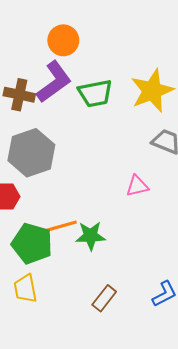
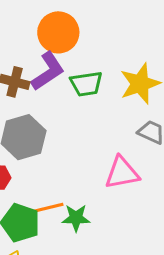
orange circle: (63, 40) -> (58, 32), size x1.4
pink triangle: (137, 186) -> (122, 173), size x1.6

